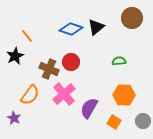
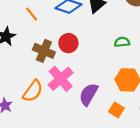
orange line: (27, 36) -> (32, 14), moved
orange semicircle: (30, 95) -> (33, 91), moved

